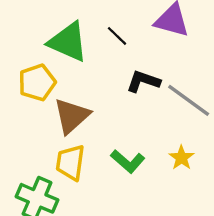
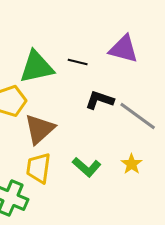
black line: (117, 36) -> (78, 62), turned -30
green triangle: (68, 42) -> (37, 67), turned -36

